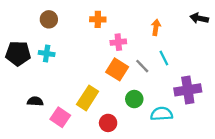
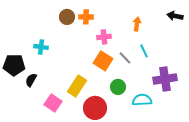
brown circle: (49, 19) -> (67, 17), moved
black pentagon: (18, 54) -> (14, 65), moved
black semicircle: (35, 101) -> (31, 80), moved, turned -64
red circle: (108, 123) -> (95, 108), size x1.5

